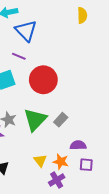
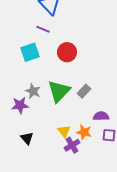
red circle: (43, 80) -> (67, 52), size x0.7
purple cross: (57, 180) -> (72, 145), moved

